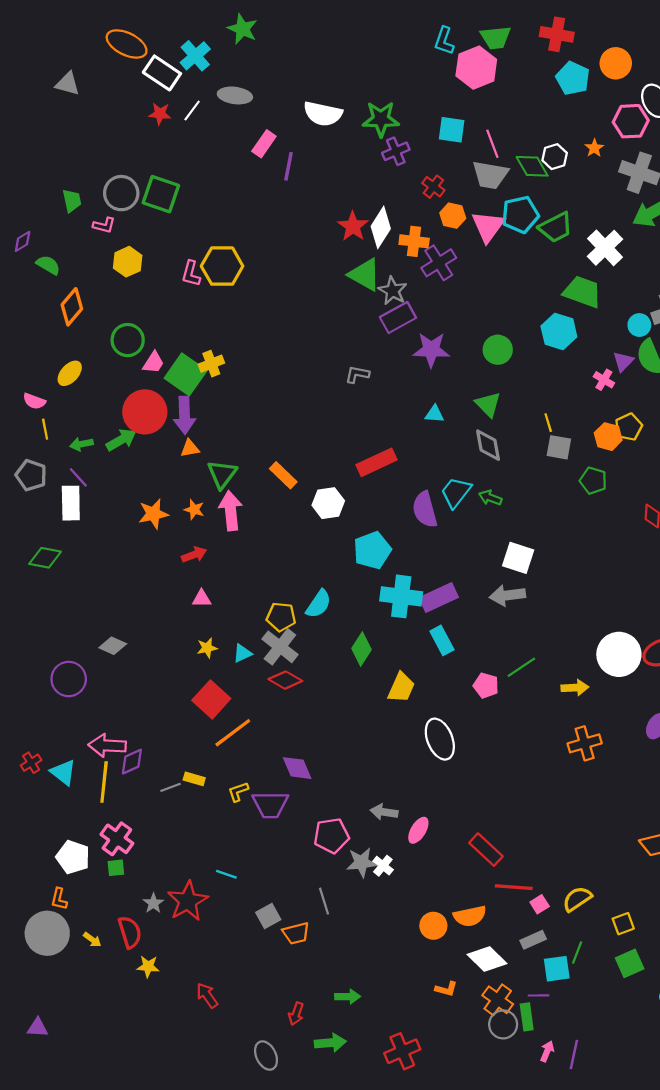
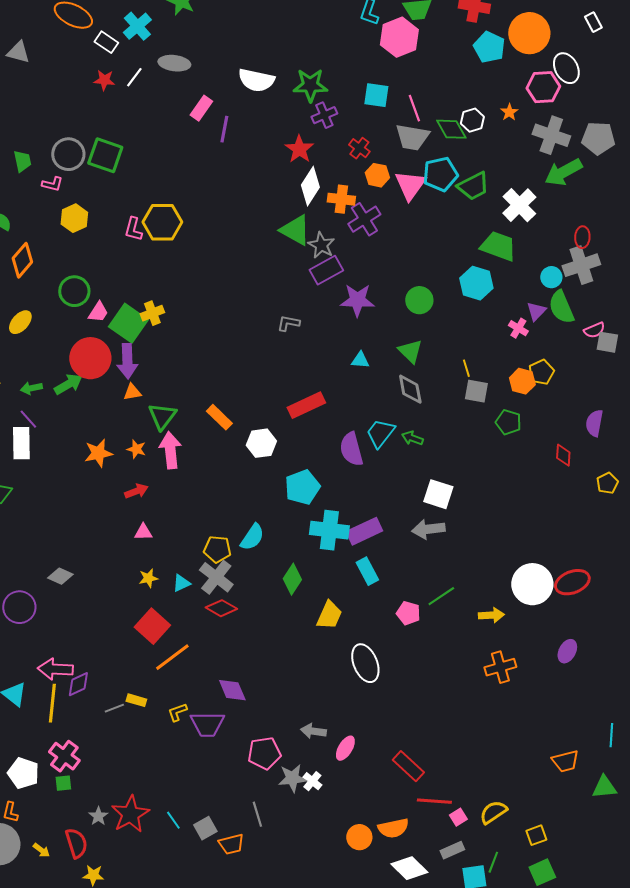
orange circle: (616, 63) -> (529, 33), size x1.4
white rectangle: (162, 73) -> (106, 42), size x0.7
red star: (353, 226) -> (299, 149), moved
cyan line: (226, 874) -> (173, 820), moved, turned 36

